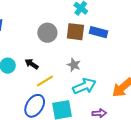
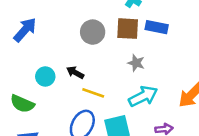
gray star: (74, 65) -> (136, 63), moved
yellow line: (45, 81) -> (93, 93), turned 54

